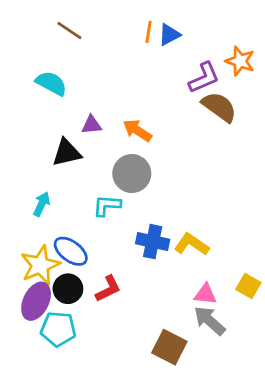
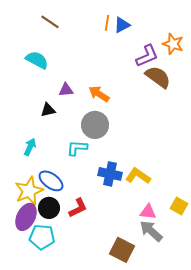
black triangle: (67, 153) -> (48, 110), size x0.7

